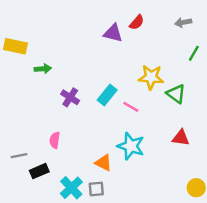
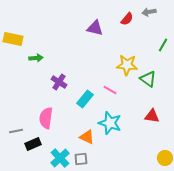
red semicircle: (137, 22) -> (127, 19), moved
gray arrow: (183, 22) -> (149, 12), moved
cyan rectangle: (107, 95) -> (85, 99), moved
pink semicircle: (55, 140) -> (46, 118), size x1.5

